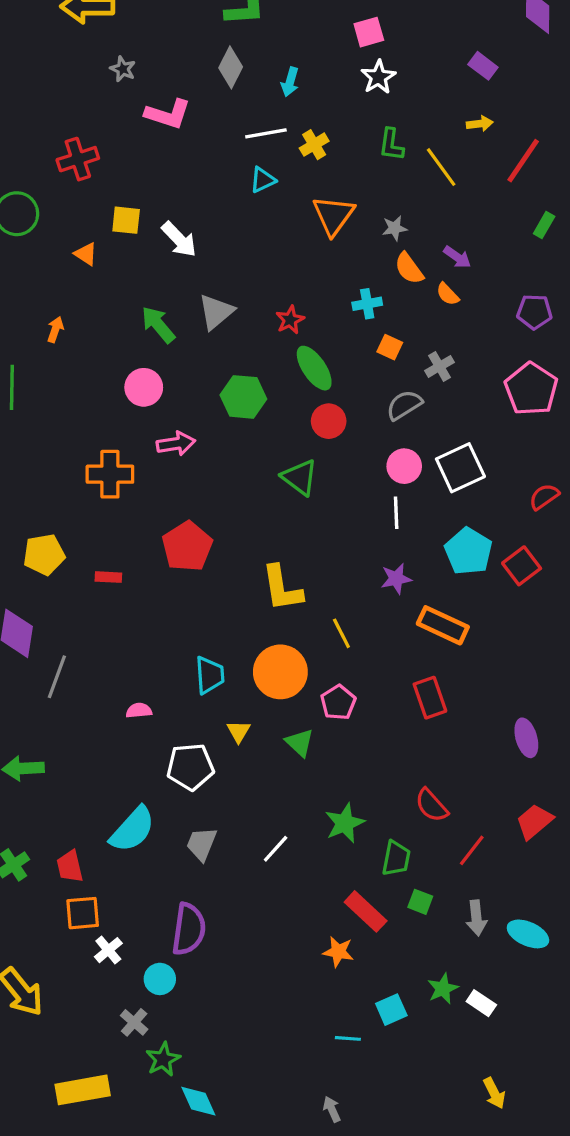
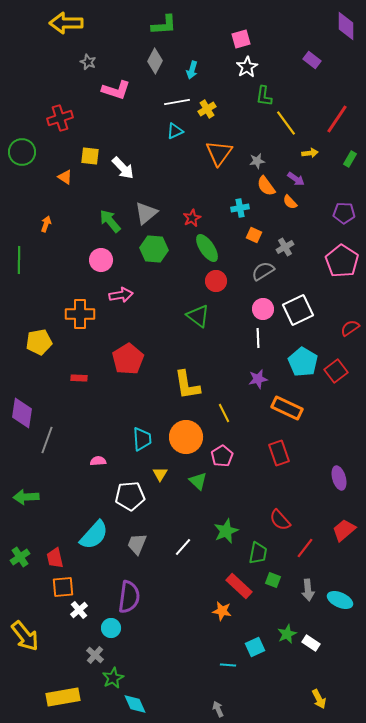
yellow arrow: (480, 124) -> (310, 153), moved
green L-shape: (391, 145) -> (264, 96), moved
green hexagon: (243, 397) -> (154, 249), moved
yellow pentagon: (44, 555) -> (39, 342), moved

